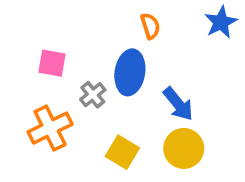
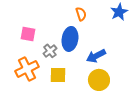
blue arrow: (178, 104) -> (96, 56), turned 102
yellow square: (122, 152) -> (58, 75), moved, turned -30

